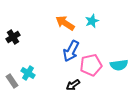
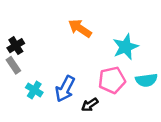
cyan star: (92, 21) -> (125, 47), moved, size x1.5
blue arrow: (71, 51) -> (65, 89), moved
gray rectangle: (12, 81) -> (13, 65), moved

